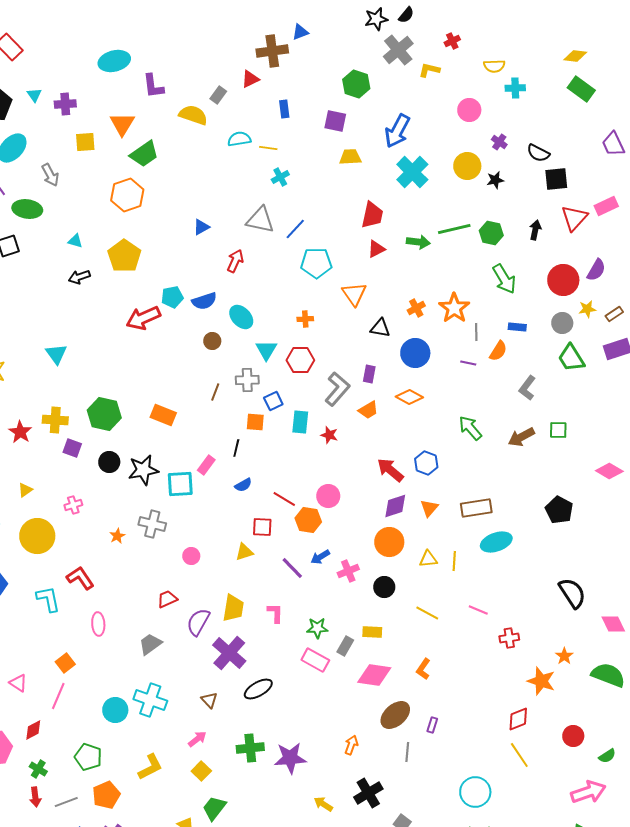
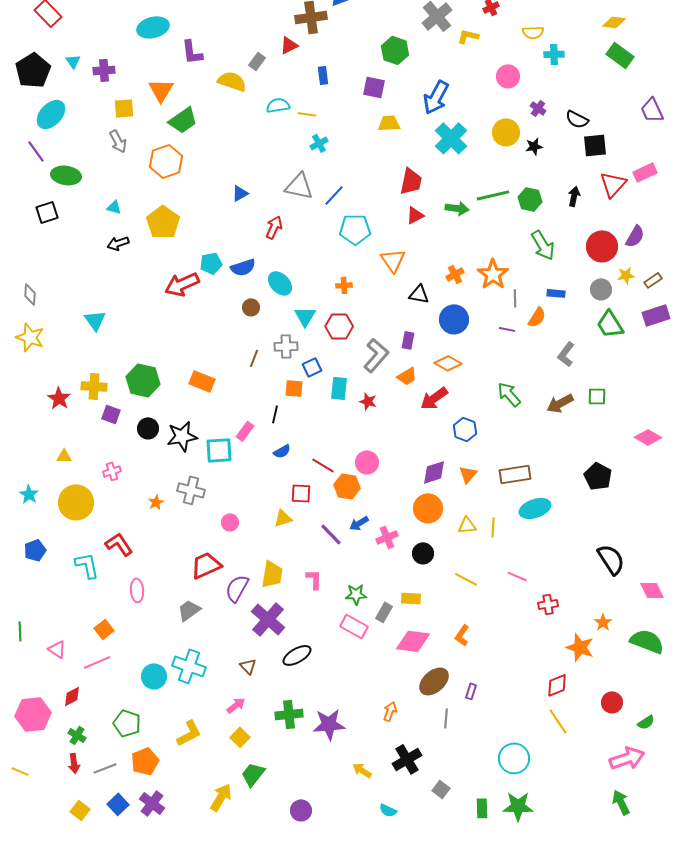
gray arrow: (50, 175) -> (118, 141), moved
red arrow: (390, 470) -> (434, 398), moved, turned -76
yellow triangle: (25, 490) -> (64, 456), turned 35
red trapezoid: (167, 599) -> (206, 565), size x1.5
pink line: (58, 696) -> (97, 662), turned 44

